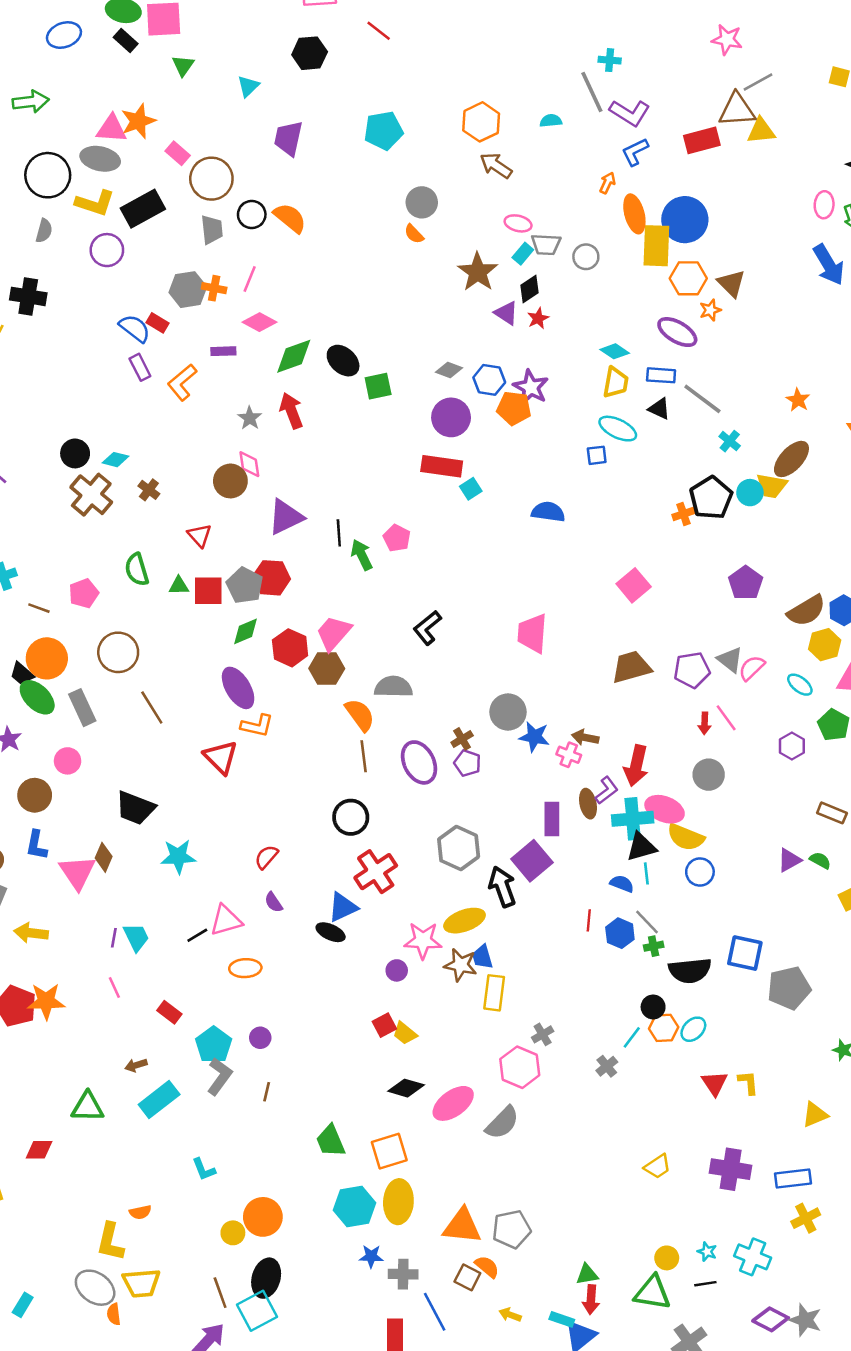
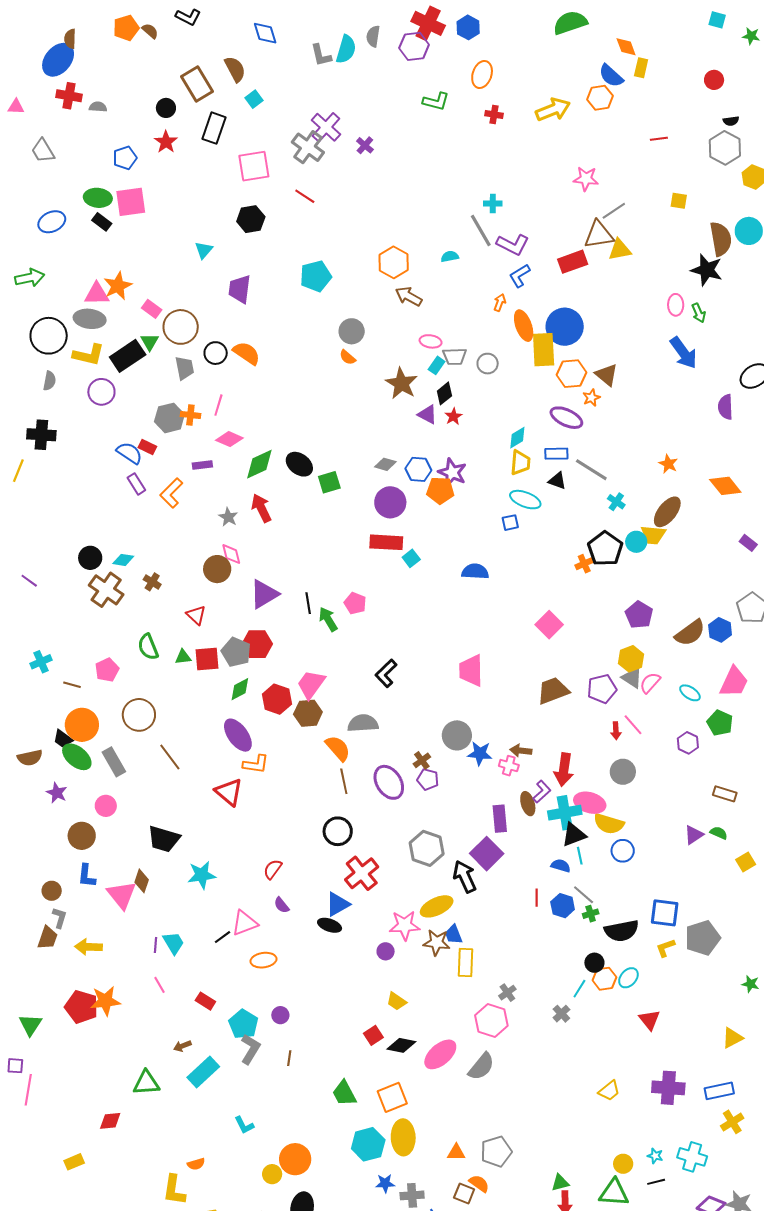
green triangle: (183, 66) -> (150, 342), moved
cyan diamond: (615, 351) -> (517, 438), turned -60
yellow hexagon: (825, 645) -> (631, 659), moved
red square: (384, 1025) -> (373, 1035), moved
yellow L-shape: (748, 1083) -> (666, 948), moved, turned -100
orange triangle: (462, 1226) -> (456, 1152), size x0.6

